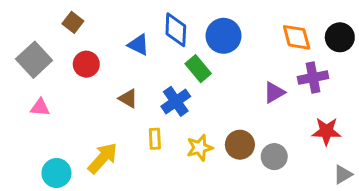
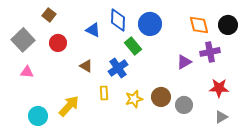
gray triangle: (343, 174) -> (221, 117), moved

